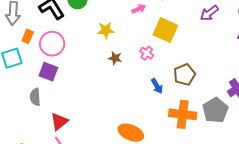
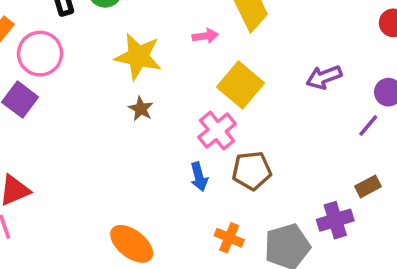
yellow star: (106, 30) -> (138, 56), size x1.5
pink cross: (147, 53) -> (217, 131), moved, size x1.5
orange cross: (183, 114) -> (229, 238), size x0.6

